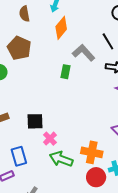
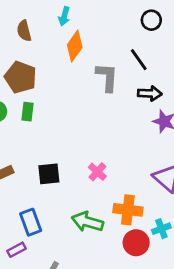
gray L-shape: (84, 53) -> (107, 77), turned 50
green rectangle: (65, 72) -> (27, 112), moved
pink cross: (50, 139) -> (97, 172), moved

